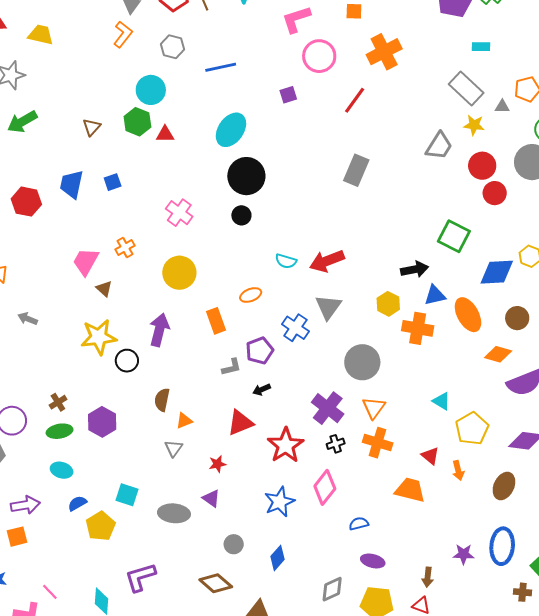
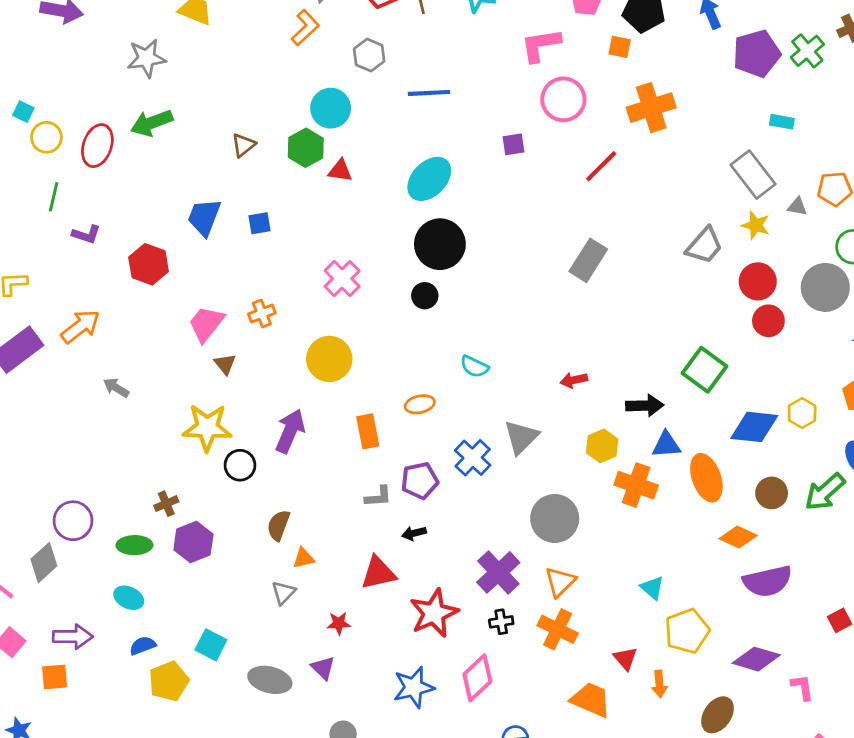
red hexagon: (26, 202) -> (149, 264), moved
red arrow: (327, 261) -> (574, 380), moved, size x0.6
brown cross: (58, 402) -> (166, 504), moved

